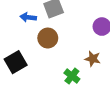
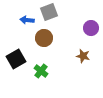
green cross: (72, 76) -> (41, 71), moved

